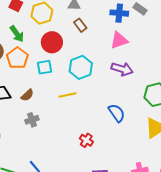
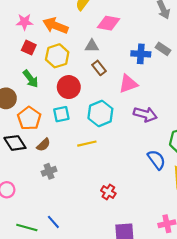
pink triangle: (119, 40) -> (128, 84), moved
orange pentagon: (17, 58) -> (29, 118), moved
blue semicircle: (117, 113) -> (157, 160), moved

